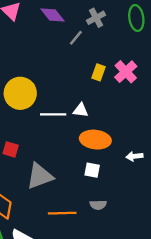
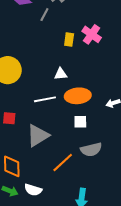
white line: (53, 114) -> (45, 99), moved
gray semicircle: (98, 205) -> (91, 150), size x1.5
orange line: (62, 213) -> (63, 162), turned -30

